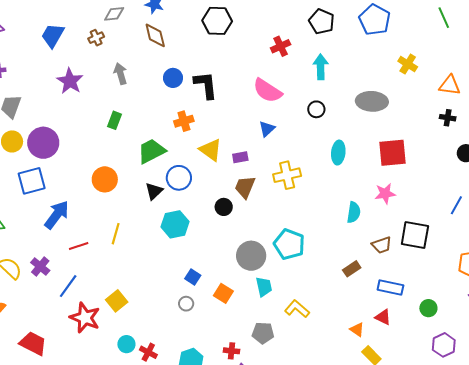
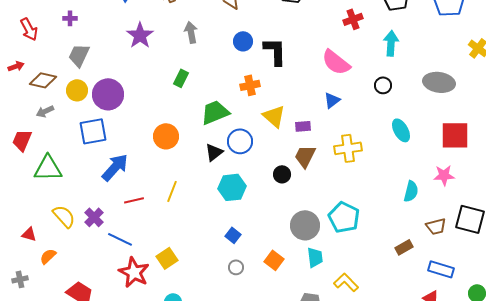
cyan ellipse: (338, 153) -> (401, 130), turned -40
blue square: (193, 277) -> (233, 235), moved
blue line: (68, 286) -> (120, 239), turned 75

